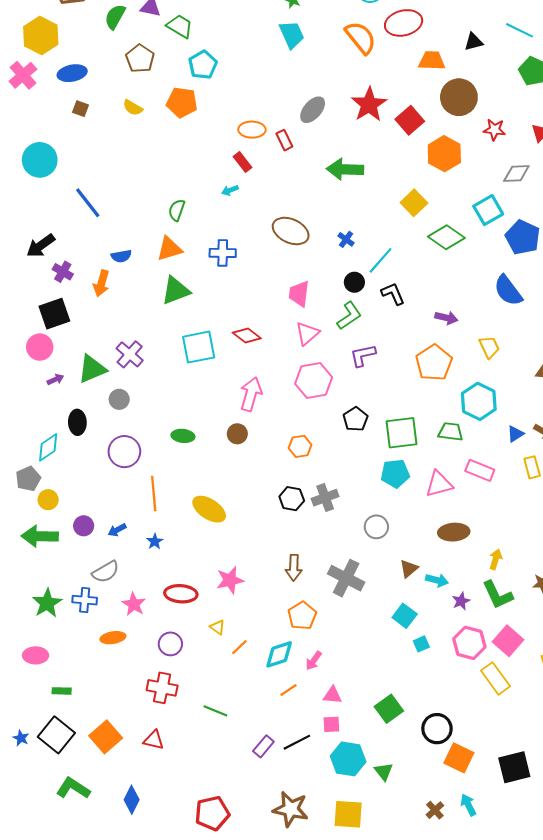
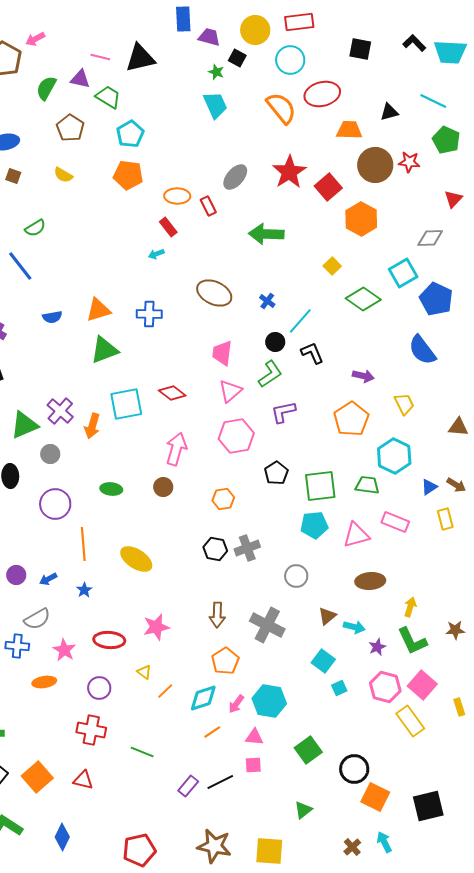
orange pentagon: (182, 102) -> (128, 175), moved
red star: (494, 130) -> (409, 162), moved
yellow square: (414, 203) -> (332, 266), size x0.7
green semicircle: (177, 210) -> (35, 228), moved, turned -140
orange arrow: (101, 283) -> (92, 426), moved
cyan hexagon: (348, 759) -> (269, 701), moved
green triangle: (384, 771) -> (303, 810), turned 30

